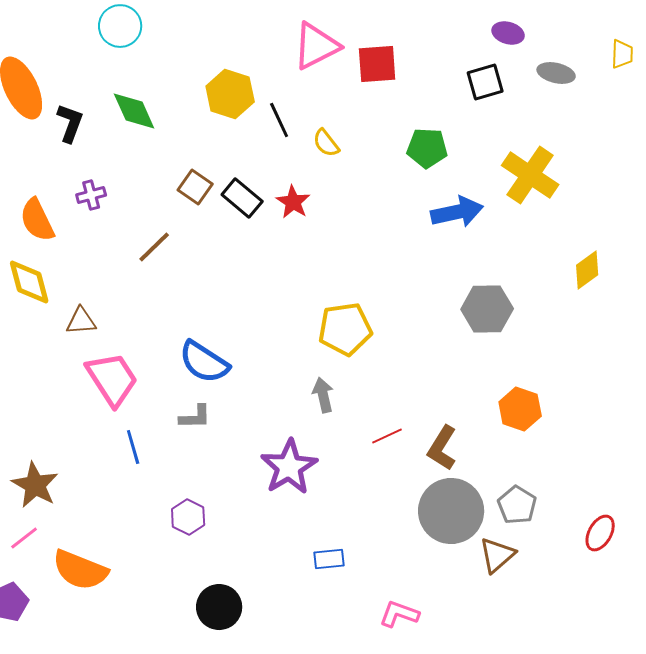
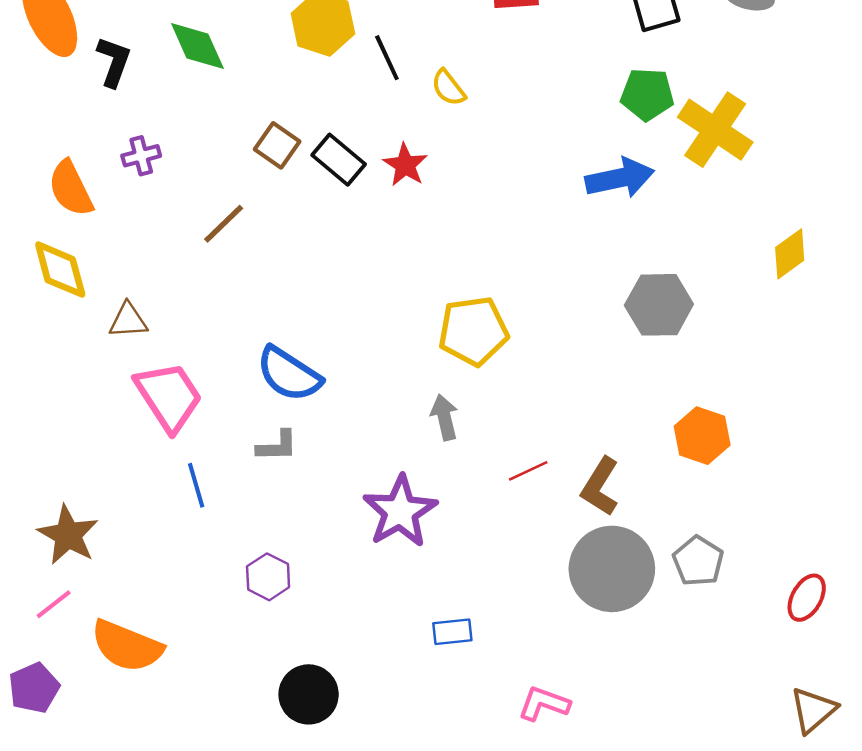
green pentagon: (427, 148) -> (647, 94), moved
brown triangle: (497, 555) -> (813, 710), moved

